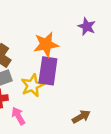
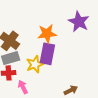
purple star: (87, 26) -> (79, 22), size x1.5

